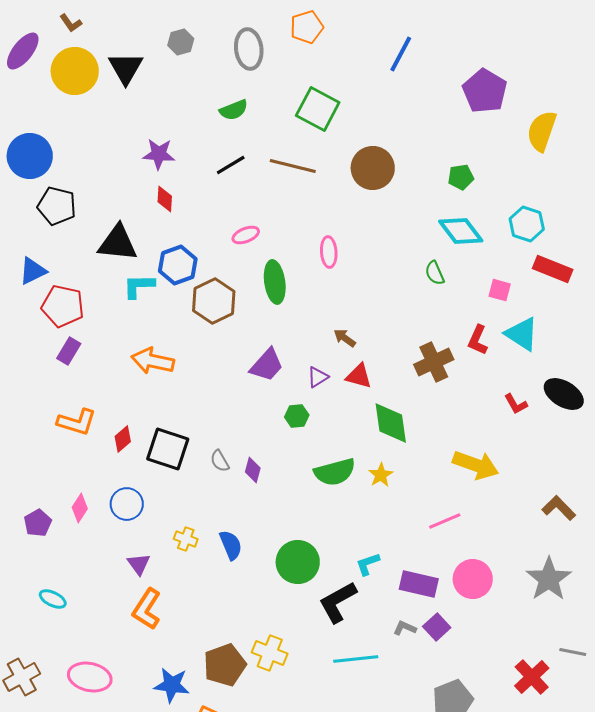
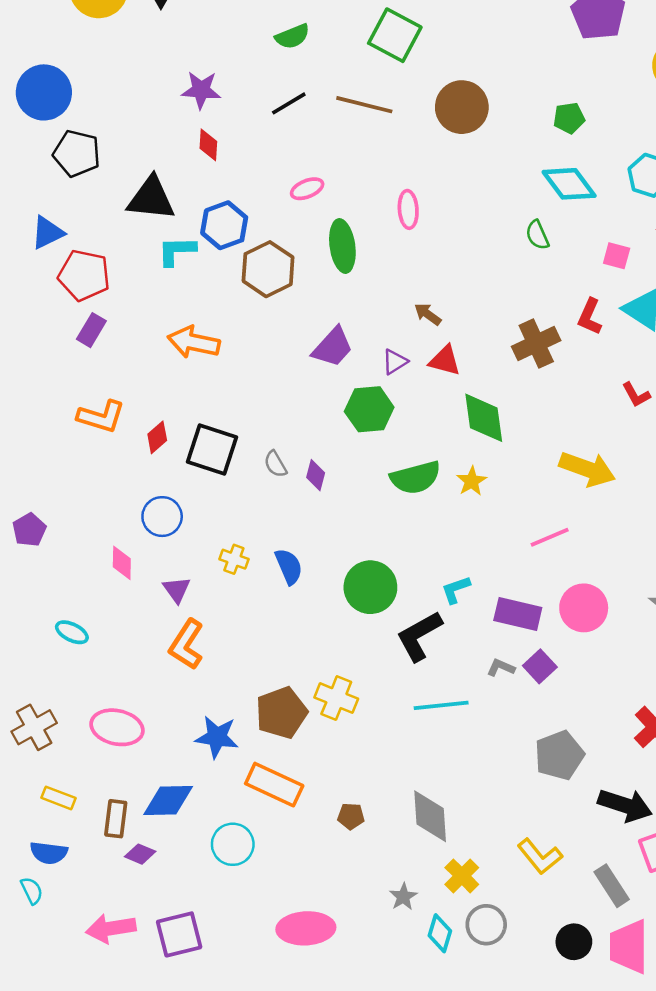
green hexagon: (297, 416) -> (369, 409), size x1.6
pink diamond: (80, 508) -> (122, 563), moved, turned -32
purple pentagon: (38, 523) -> (29, 530), moved

